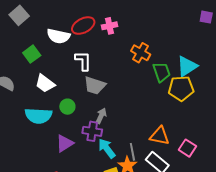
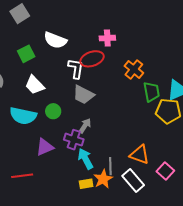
red ellipse: (83, 26) -> (92, 59), moved

